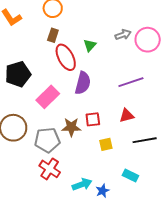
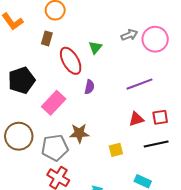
brown rectangle: (53, 35) -> (47, 38), moved
purple semicircle: (83, 83) -> (89, 87), size x0.6
red square: (93, 119) -> (160, 117), moved

